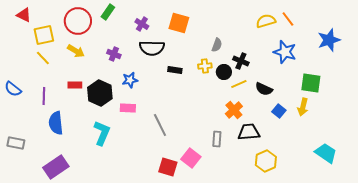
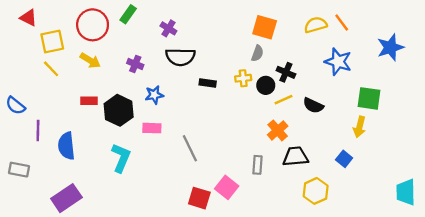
orange square: (179, 23) -> (265, 27), moved
purple line: (44, 96) -> (38, 130), moved
blue square: (279, 111) -> (344, 159), moved
cyan trapezoid: (326, 153) -> (406, 192), moved, turned -125

